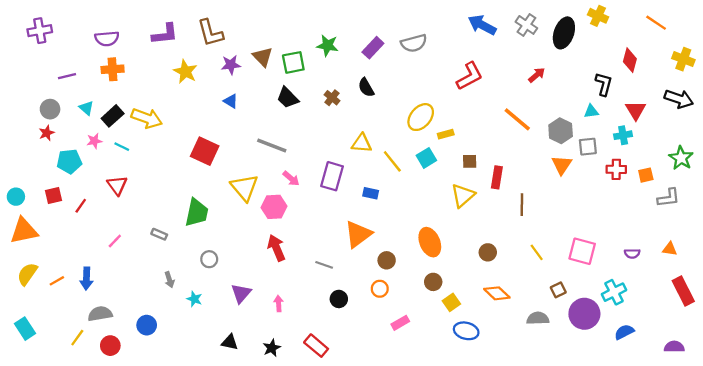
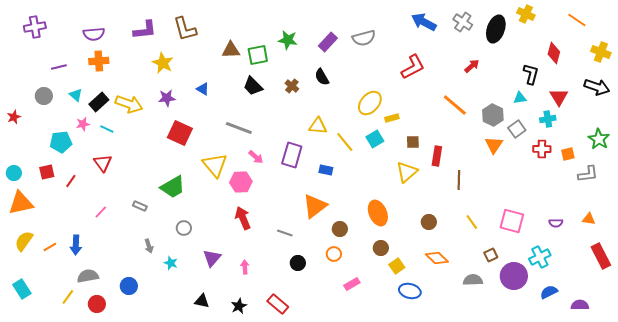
brown triangle: (263, 57) -> (231, 50), turned -48
purple star: (231, 65) -> (167, 98), moved
red star: (47, 133) -> (14, 117), moved
gray square: (588, 147) -> (517, 129), turned -30
green trapezoid: (197, 213) -> (173, 187), turned 48
purple semicircle: (674, 347) -> (580, 305), moved

